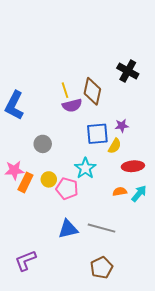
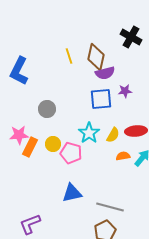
purple semicircle: (72, 105) -> (105, 73), moved
yellow semicircle: (115, 146) -> (113, 135), moved
gray line: (101, 228) -> (110, 207), moved

